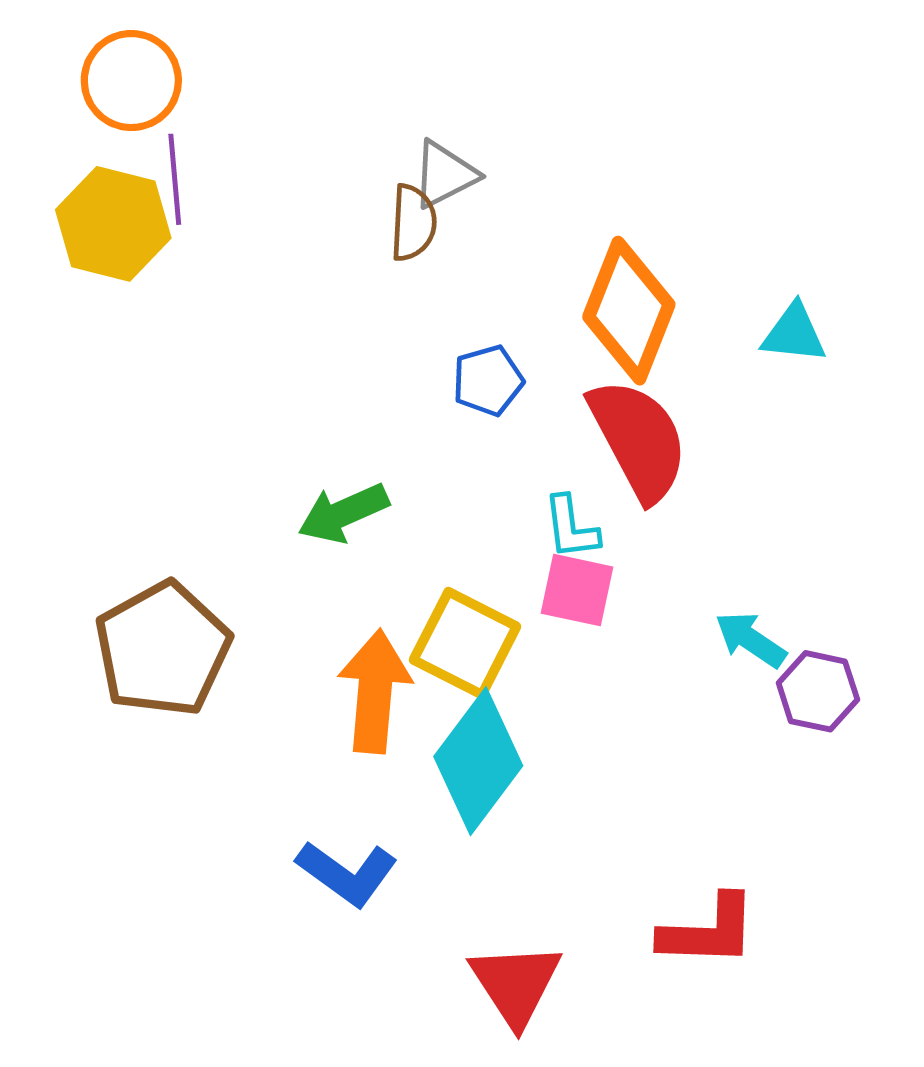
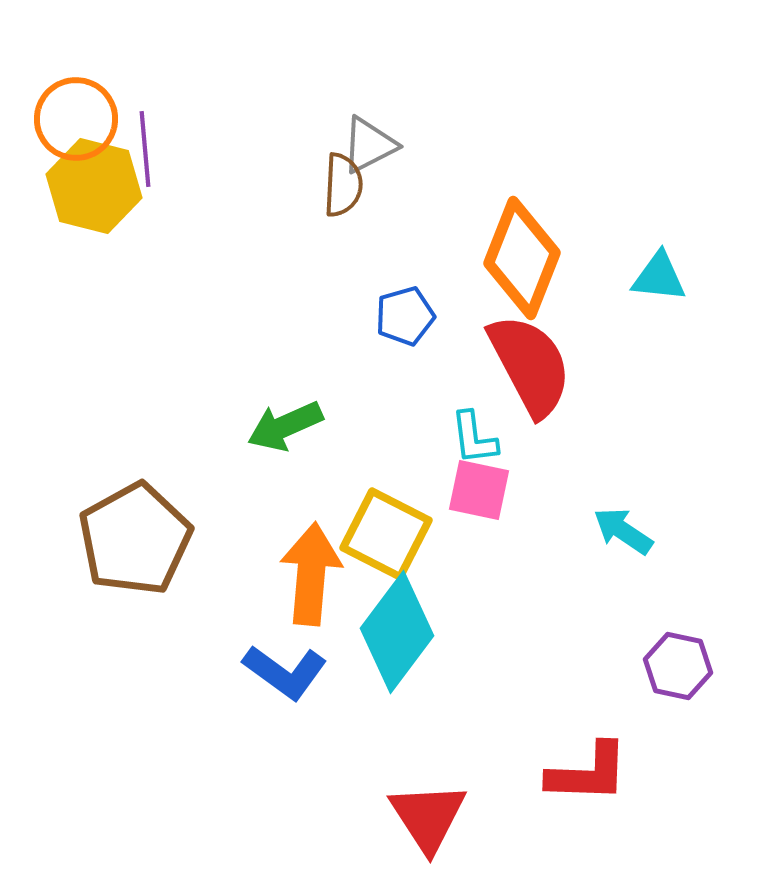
orange circle: (131, 81) -> (76, 119), moved
purple hexagon: (818, 691) -> (678, 666), moved
blue L-shape: (347, 873) -> (285, 672), moved

